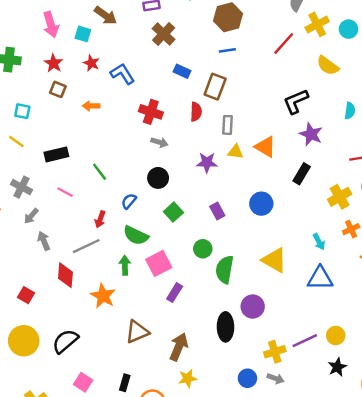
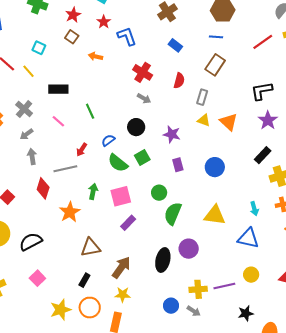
brown rectangle: (215, 87) -> (215, 65), moved
purple star: (207, 163) -> (172, 134), moved
black rectangle: (302, 174) -> (263, 155), moved
green semicircle: (136, 235) -> (118, 163), moved
yellow triangle: (274, 260) -> (215, 215), turned -35
yellow circle: (336, 336) -> (251, 275), moved
black rectangle: (125, 383) -> (84, 280), moved

